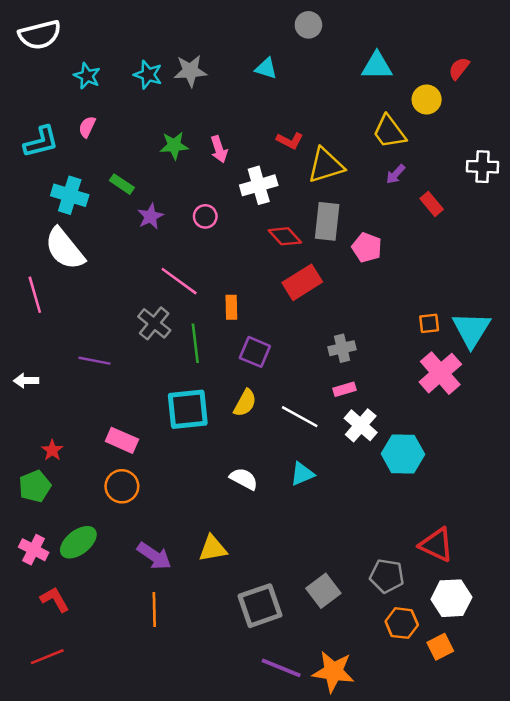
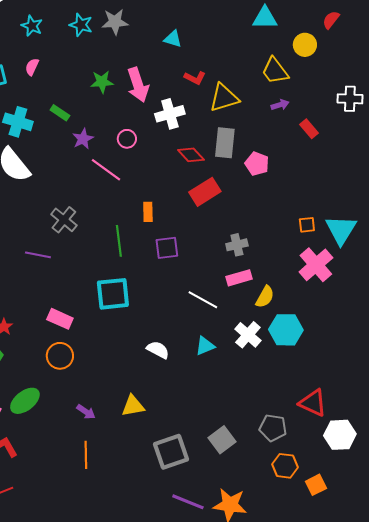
cyan triangle: (266, 68) -> (173, 39), moved
pink arrow: (219, 149) -> (138, 85), size x1.6
purple arrow: (396, 174) -> (280, 105), turned -150
pink line: (179, 281) -> (106, 170), moved
gray cross: (154, 323) -> (64, 220), moved
purple square: (255, 352) -> (167, 248), turned -30
pink rectangle: (345, 389) -> (239, 278), size x1.4
yellow semicircle: (245, 403) -> (265, 297), moved
white cross: (361, 425) -> (248, 335), moved
purple arrow: (154, 556) -> (86, 412), size x0.7
white hexagon: (451, 598) -> (340, 435), moved

